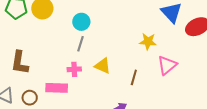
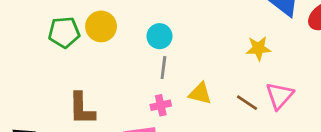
pink triangle: (167, 65) -> (280, 96), moved
brown line: (134, 77) -> (247, 103), turned -63

